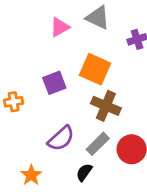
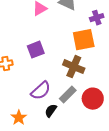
orange square: (95, 69) -> (84, 40), moved, turned -35
black semicircle: (84, 172) -> (51, 111), moved

